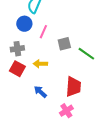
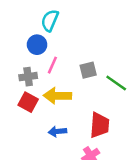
pink line: (43, 32) -> (52, 65), moved
yellow arrow: (40, 64) -> (57, 96), size x1.5
blue arrow: (40, 92) -> (57, 131), turned -48

